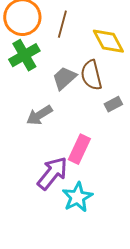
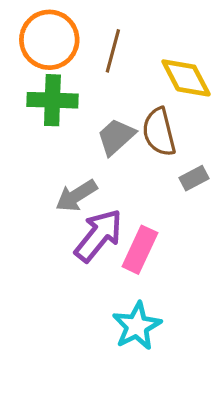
green cross: (24, 55) -> (52, 100), turned 32
purple arrow: (52, 173) -> (99, 235), moved

